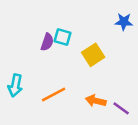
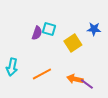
blue star: (124, 22) -> (94, 29), moved
purple line: (121, 108) -> (87, 84), moved

